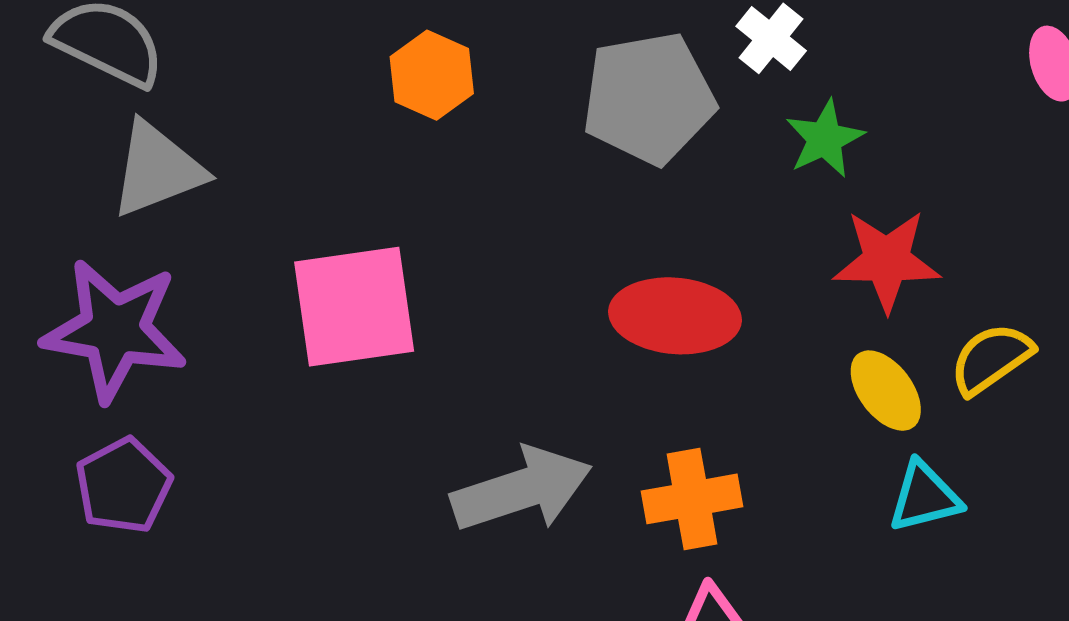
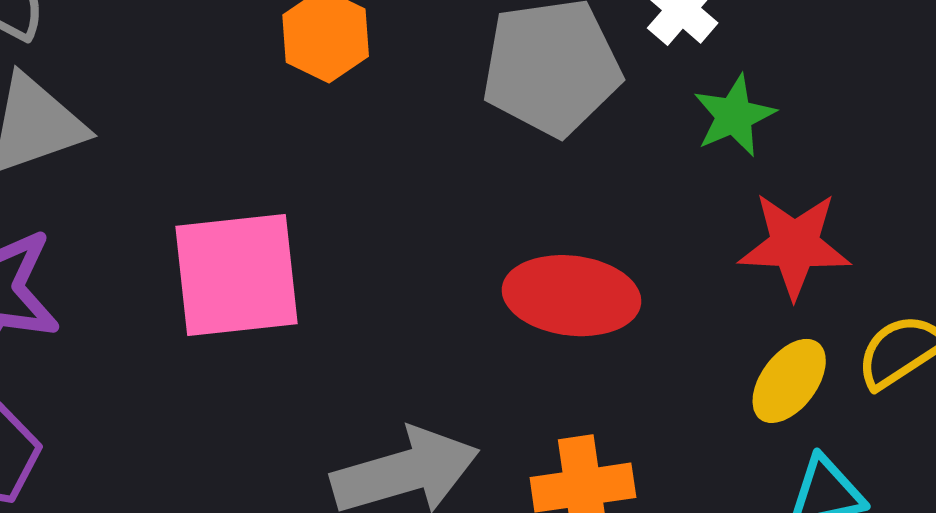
yellow ellipse: (886, 391) -> (789, 381), turned 72

